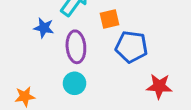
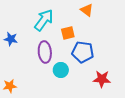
blue star: (44, 28) -> (11, 39), moved
cyan circle: (74, 83) -> (61, 70), moved

